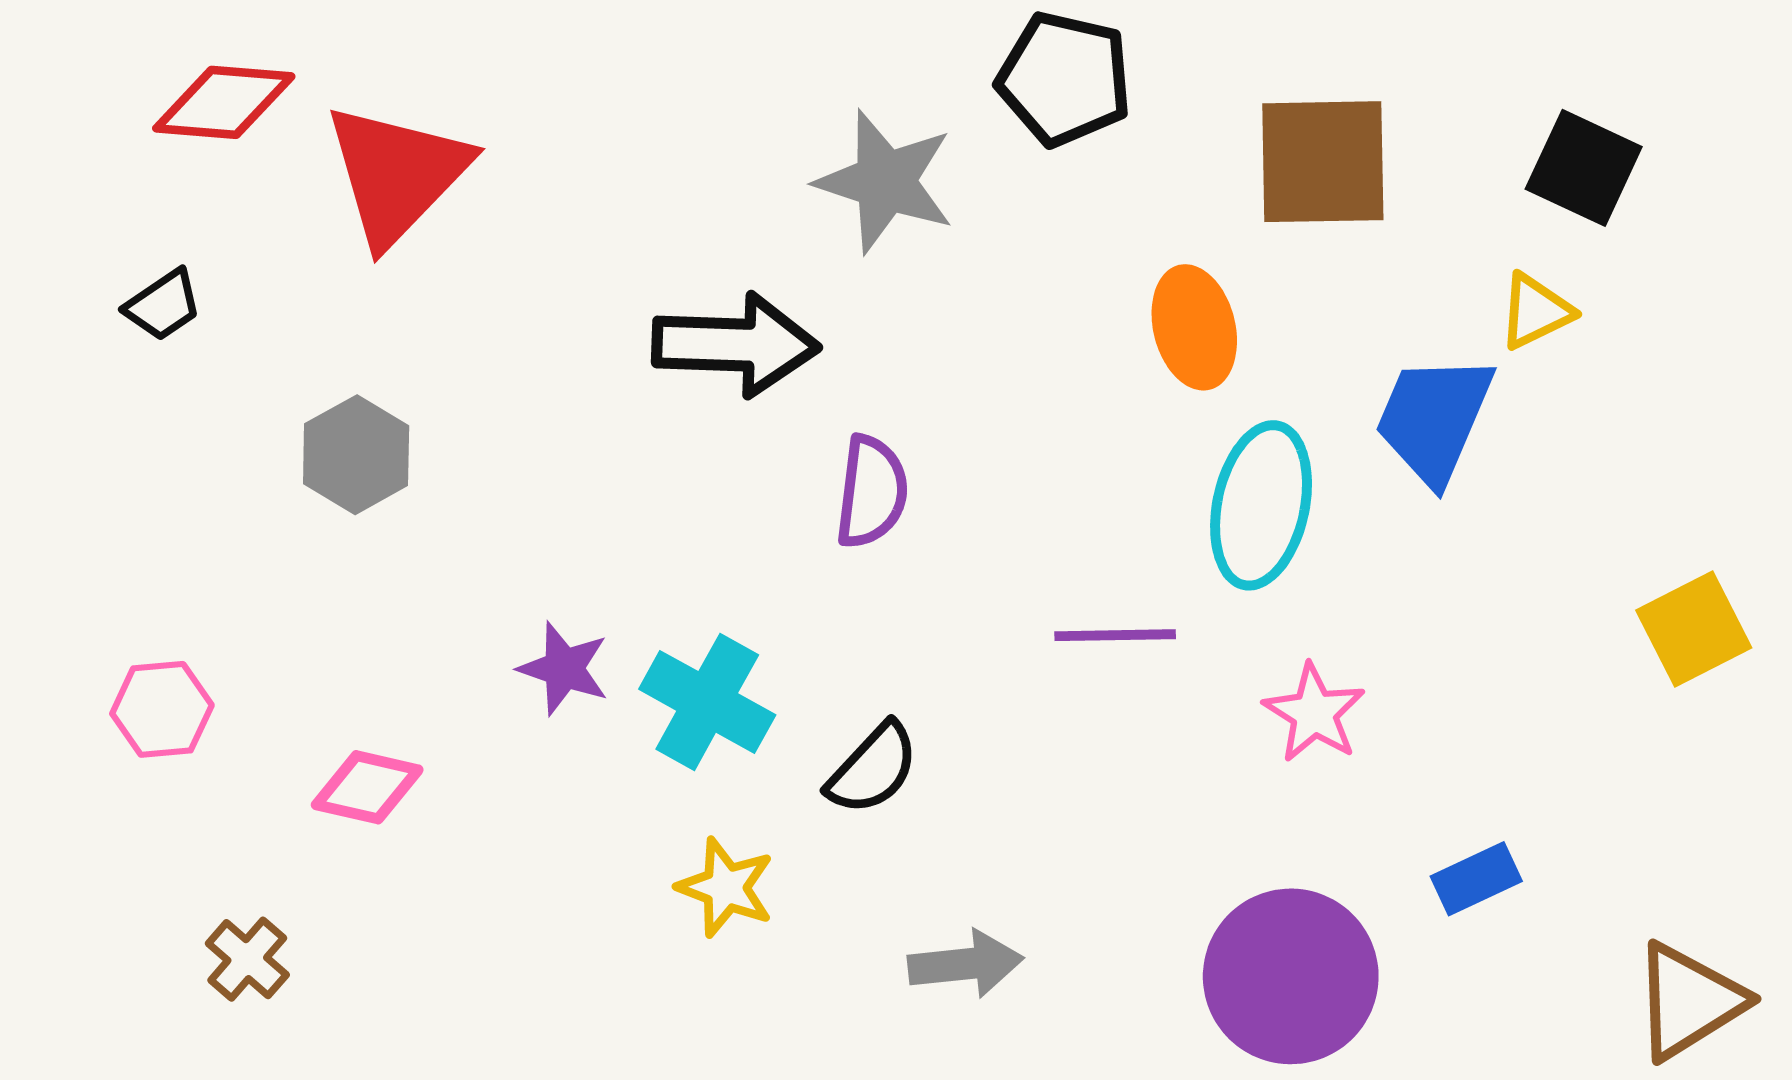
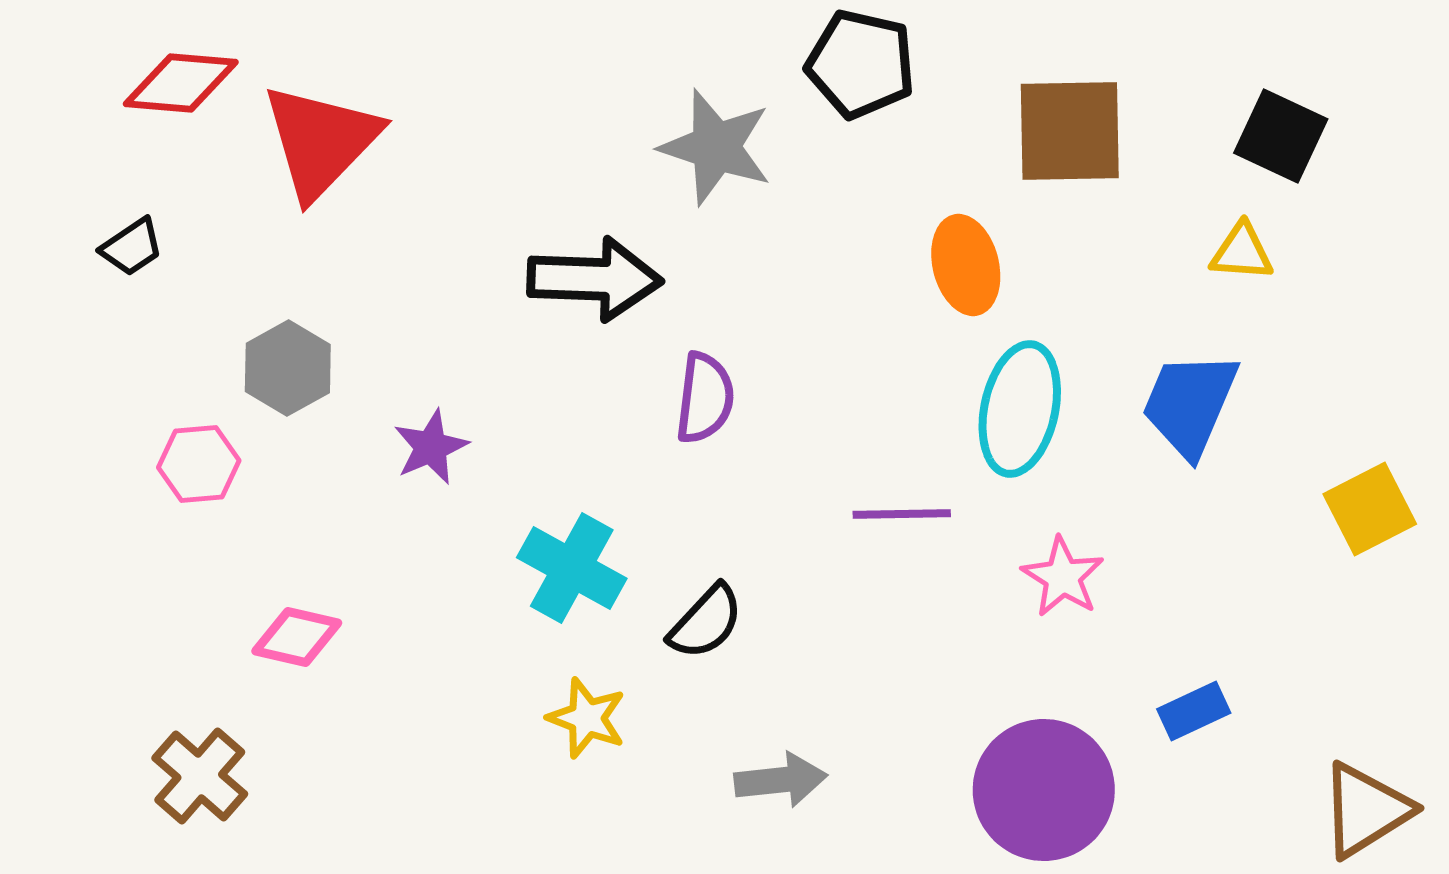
yellow triangle: (1535, 311) -> (1242, 252), turned 30
blue trapezoid: (1434, 419) -> (1190, 404), moved
purple star: (564, 669) -> (431, 447), moved, turned 30
pink hexagon: (162, 709) -> (199, 464), moved
brown cross: (247, 959) -> (200, 776), size x1.4

